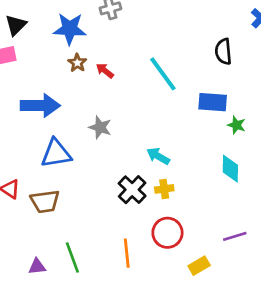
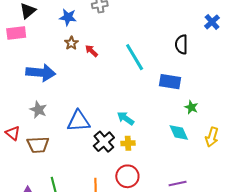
blue star: (70, 29) -> (68, 17), size x0.7
green star: (236, 125) -> (191, 107), moved
gray star: (100, 127) -> (38, 110), moved
blue triangle: (56, 153) -> (79, 121), moved
cyan diamond: (230, 169) -> (179, 132), turned -30

